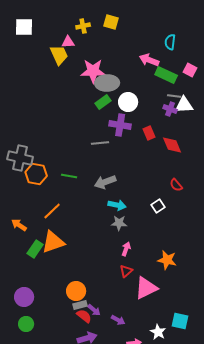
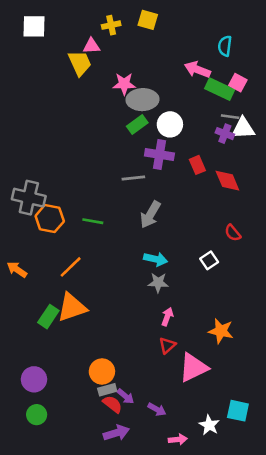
pink square: (190, 70) -> (238, 83), moved
pink star: (93, 71) -> (124, 84), size x0.7
gray arrow: (105, 182) -> (150, 215), moved, turned -40
orange arrow: (19, 225) -> (17, 270), moved

